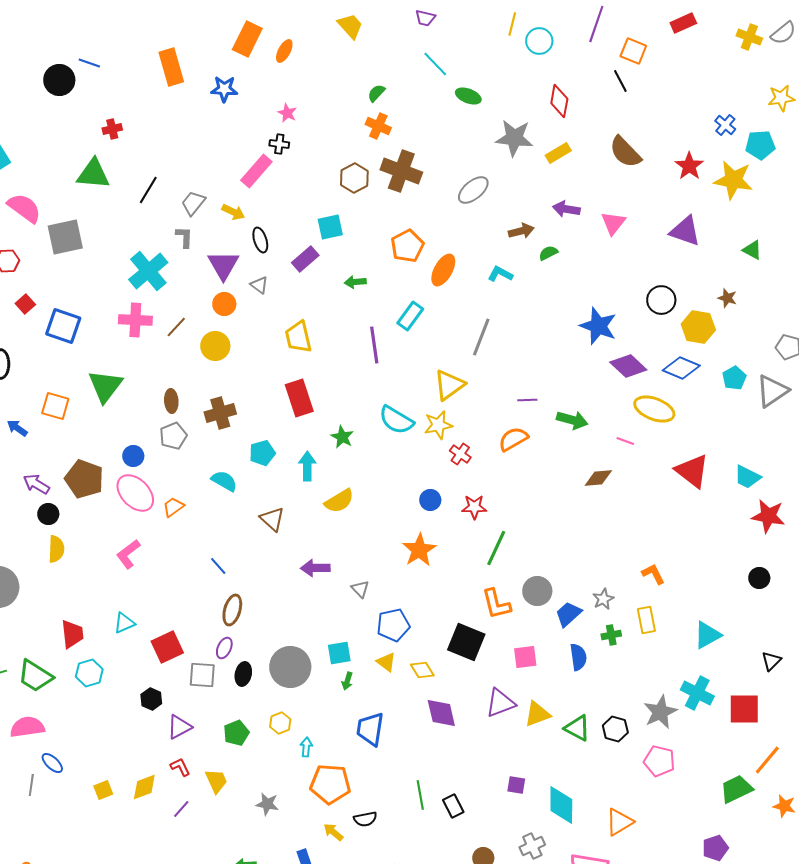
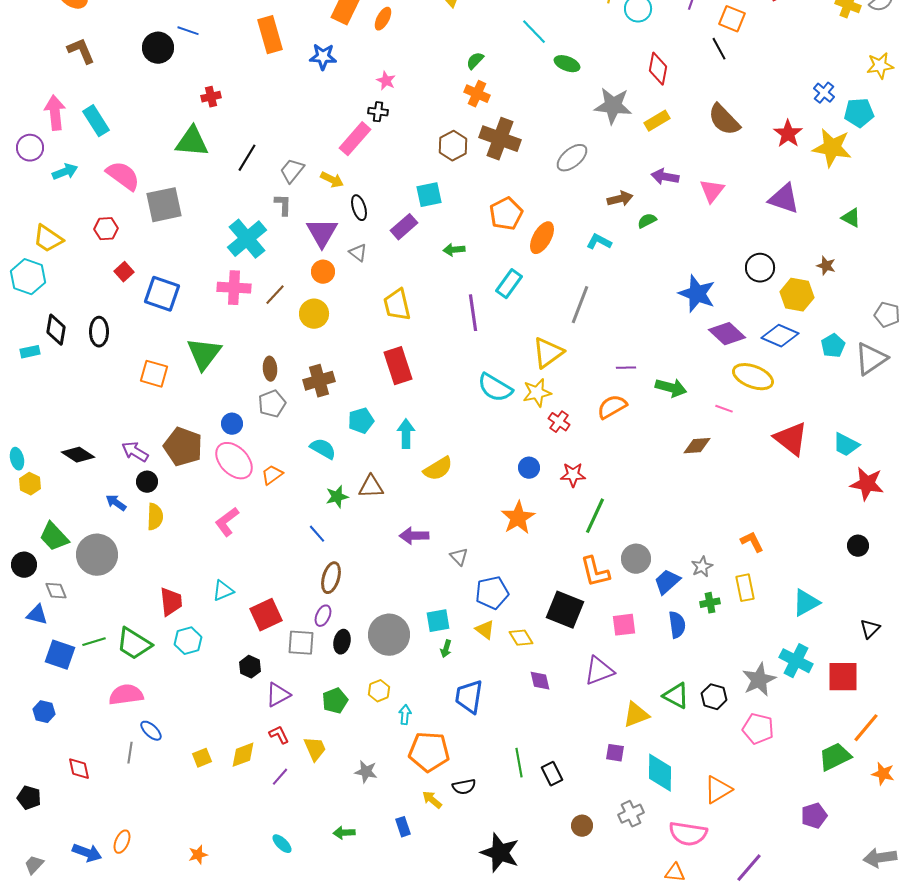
blue arrow: (17, 428) -> (116, 503), moved
green star: (342, 437) -> (337, 497), moved, turned 30
brown triangle: (272, 519) -> (371, 487), turned -44
purple diamond: (441, 713) -> (540, 681), size x0.7
yellow triangle: (537, 714) -> (636, 715), moved

